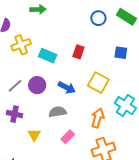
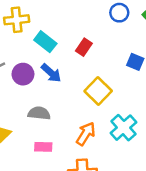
blue arrow: (67, 88) -> (51, 73), moved
pink rectangle: (68, 137) -> (43, 147), turned 32

